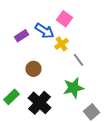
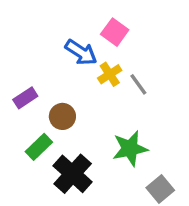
purple rectangle: (21, 36) -> (25, 98), moved
gray line: (78, 60) -> (138, 84), moved
green rectangle: (11, 97) -> (39, 147), moved

